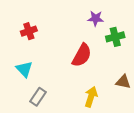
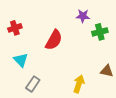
red cross: (29, 31) -> (15, 28), moved
red semicircle: (82, 55) -> (54, 40), moved

